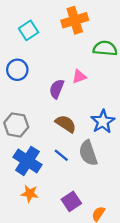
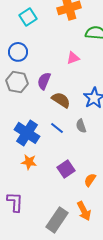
purple semicircle: (57, 89) -> (44, 81), moved
gray hexagon: (16, 125) -> (17, 82), moved
gray semicircle: (88, 153) -> (81, 126), size x0.6

